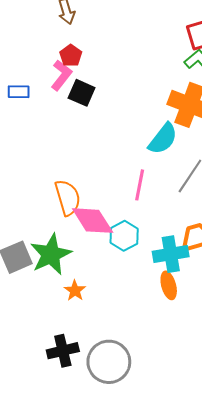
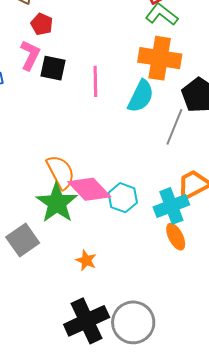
red pentagon: (71, 56) -> (42, 24), moved
pink line: (140, 185) -> (95, 81), moved
green star: (51, 254) -> (57, 203), moved
black cross: (63, 351) -> (87, 321), size x1.4

